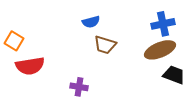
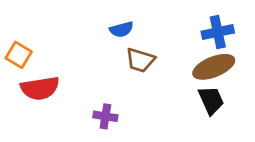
black trapezoid: (174, 75) -> (211, 100), moved, turned 45

